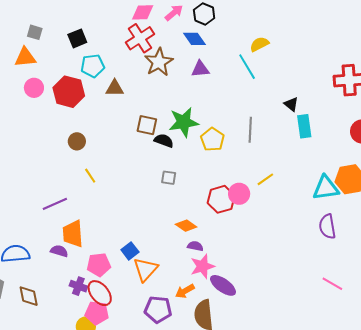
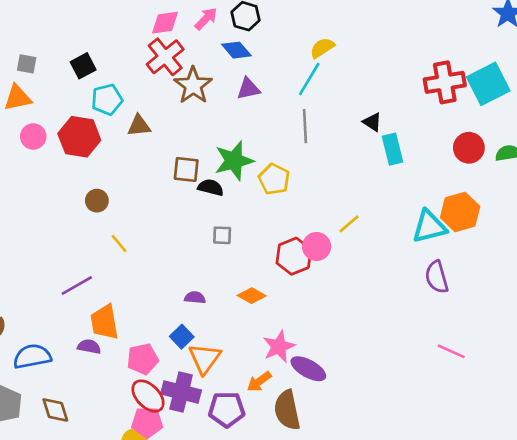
cyan line: (247, 67) -> (309, 79), turned 68
gray line: (250, 130) -> (305, 126), moved
purple semicircle: (195, 246) -> (195, 298), moved
purple cross: (78, 286) -> (181, 392), moved, size x1.6

